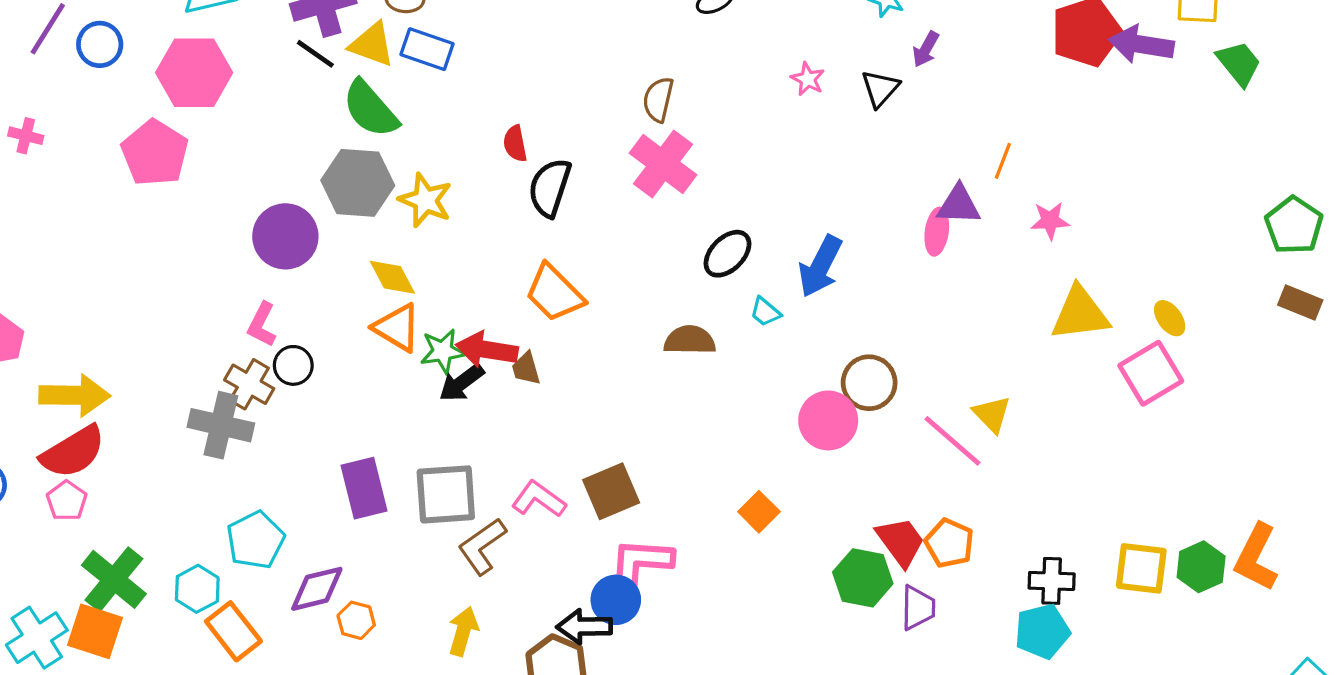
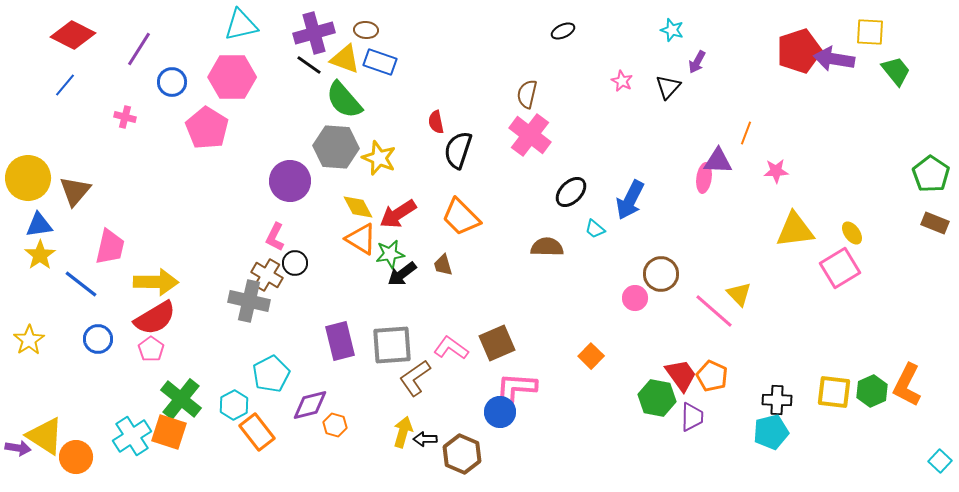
blue circle: (100, 44) -> (172, 82), moved
red arrow: (487, 350) -> (398, 214), moved, turned -42
pink circle: (828, 420) -> (635, 298), size x0.7
black arrow: (584, 627) -> (425, 439), moved, size x0.7

